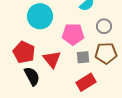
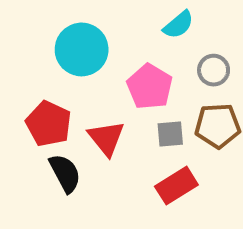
pink pentagon: (73, 34) -> (150, 87), turned 30

